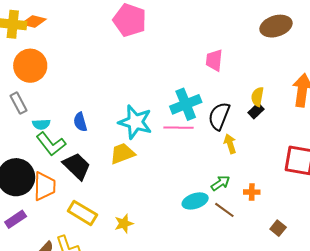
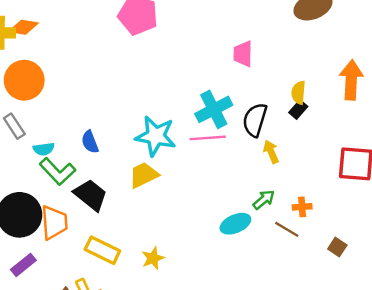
brown line: (224, 210) -> (287, 229), moved

